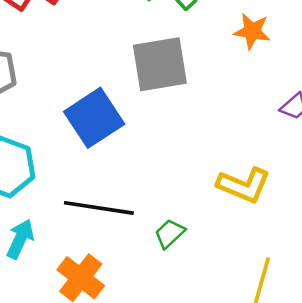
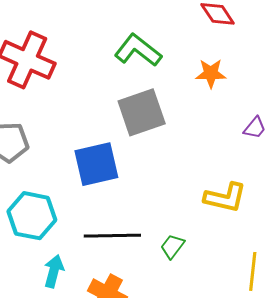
blue square: (94, 118) -> (96, 164), turned 30

